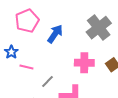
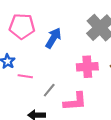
pink pentagon: (27, 21) -> (22, 26), turned 30

